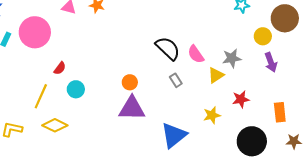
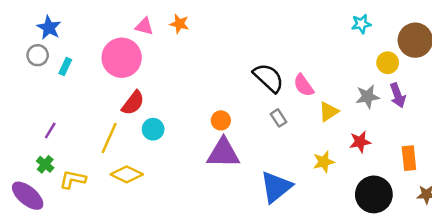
pink circle: (35, 32) -> (122, 58), moved
gray star: (232, 58) -> (368, 97), moved
red semicircle: (60, 68) -> (133, 103), size x1.5

